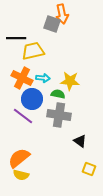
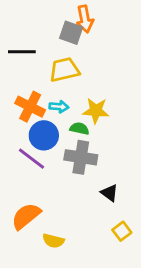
yellow trapezoid: (33, 51) -> (64, 70), moved
yellow square: (89, 169) -> (122, 231), turned 32
yellow semicircle: (21, 175) -> (53, 241), moved

